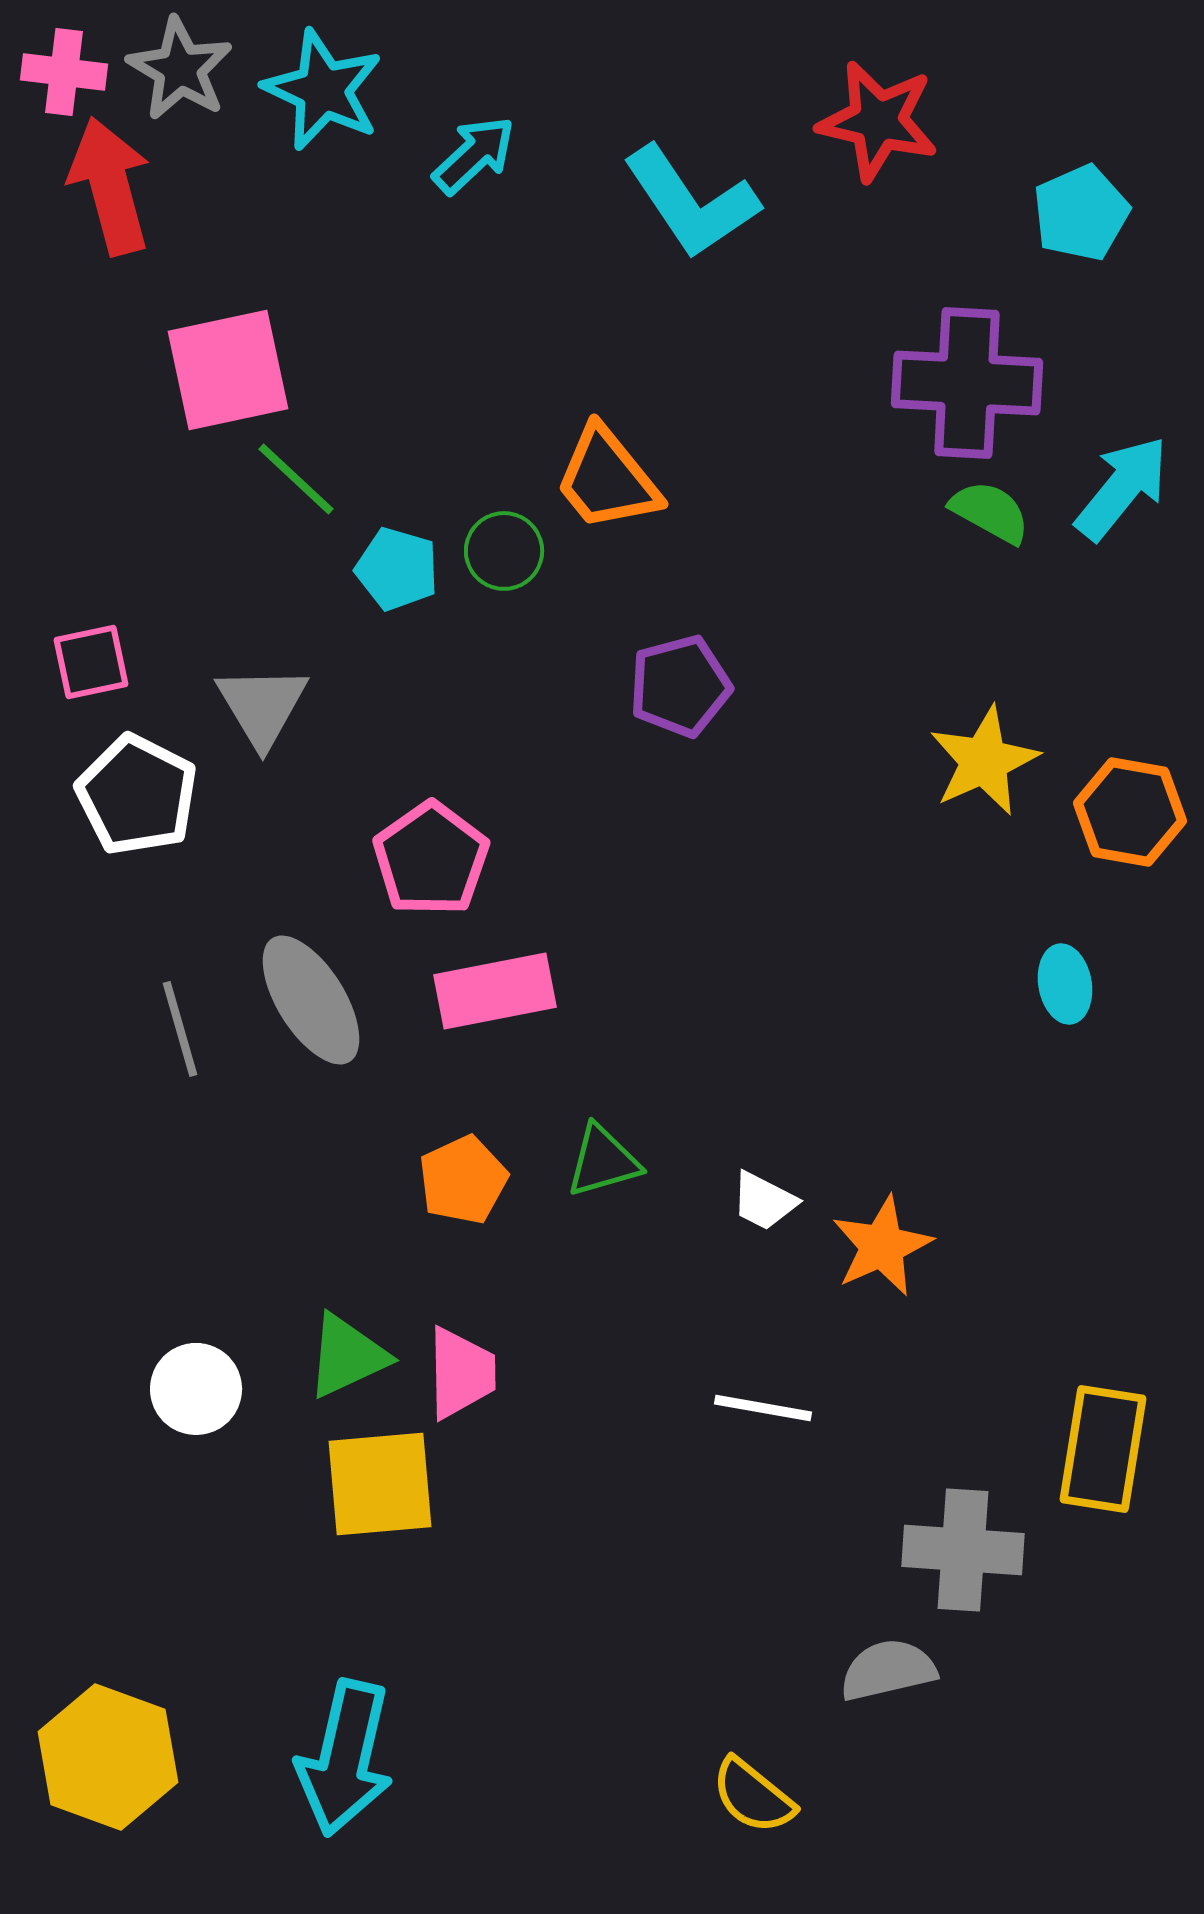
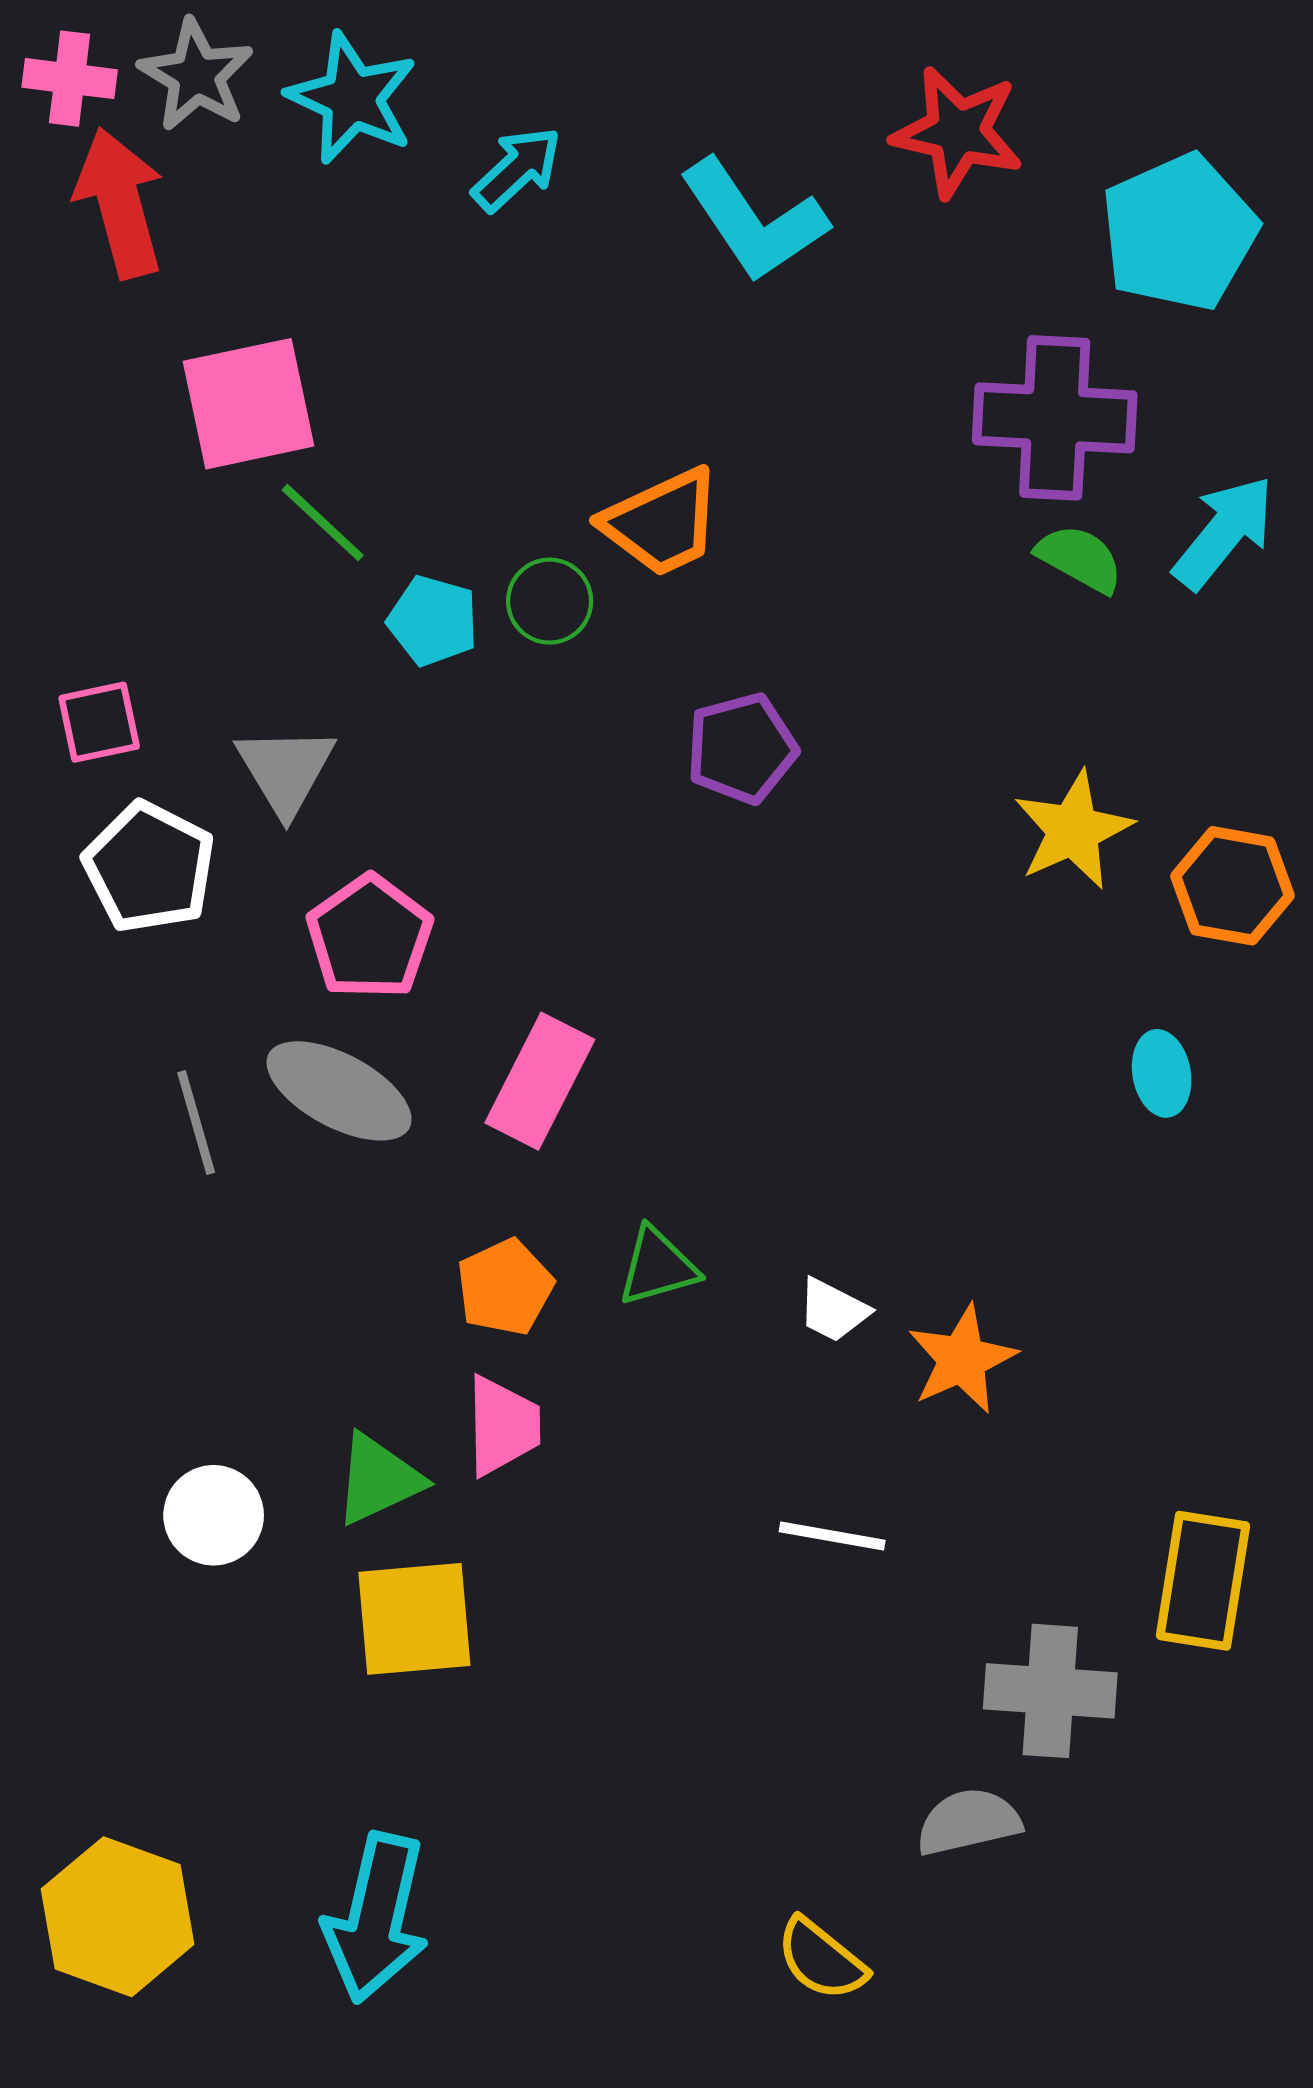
cyan pentagon: (1081, 213) -> (1179, 232), size x1.5
orange trapezoid: (607, 479) -> (662, 523), turned -76
pink pentagon: (431, 859) -> (370, 937), moved
pink rectangle: (495, 991) -> (540, 1081), turned -52
gray ellipse: (311, 1000) -> (339, 1091), turned -30
pink trapezoid: (461, 1373) -> (503, 1426), moved

